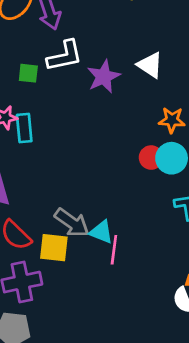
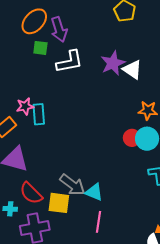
green square: (28, 73) -> (40, 48), moved
purple star: (103, 77) -> (113, 63), moved
pink line: (114, 250) -> (99, 222), moved

